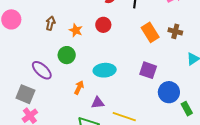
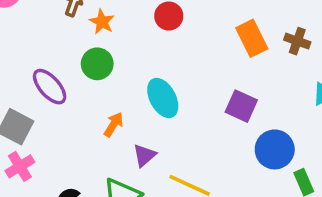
orange star: (76, 30) -> (102, 22), moved
cyan ellipse: (105, 70) -> (163, 98), turned 60
purple triangle: (98, 103) -> (144, 155), turned -40

